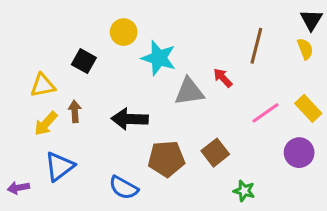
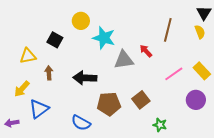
yellow arrow: (46, 124) -> (22, 89), moved

